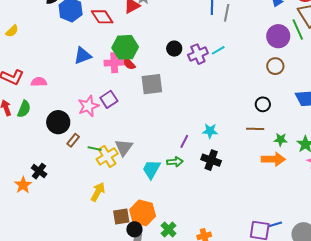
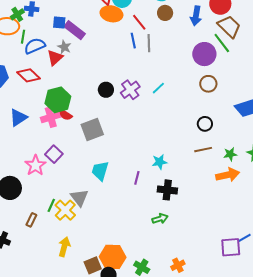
cyan line: (218, 50) -> (158, 88), moved
brown rectangle: (73, 140) -> (31, 220), moved
green line: (95, 149) -> (51, 205), turned -64
green arrow: (175, 162) -> (160, 219), moved
cyan trapezoid: (151, 169) -> (100, 171), moved

